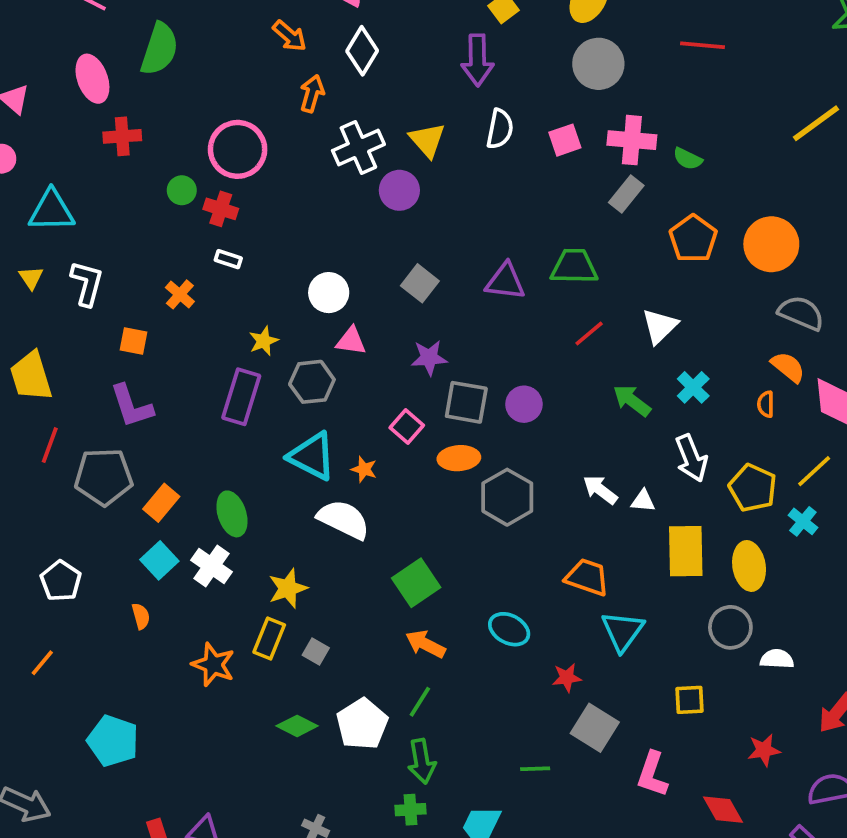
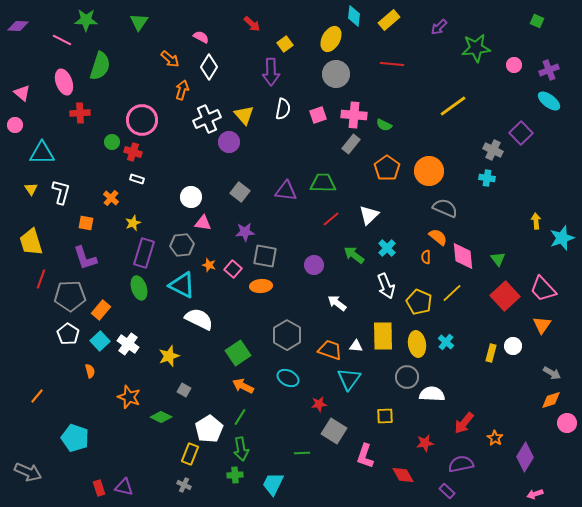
yellow star: (264, 341) -> (133, 223), moved
purple circle: (524, 404) -> (314, 265), moved
orange star: (364, 469) -> (209, 265), moved
gray hexagon: (507, 497) -> (287, 335), moved
white triangle: (643, 501) -> (356, 346), moved
green ellipse: (232, 514) -> (139, 288), moved
cyan cross: (803, 521) -> (446, 342), moved
white pentagon: (61, 581) -> (68, 334), moved
yellow rectangle: (269, 639) -> (190, 454), moved
white semicircle: (777, 659) -> (432, 394), size x1.4
green diamond: (297, 726) -> (161, 417), moved

